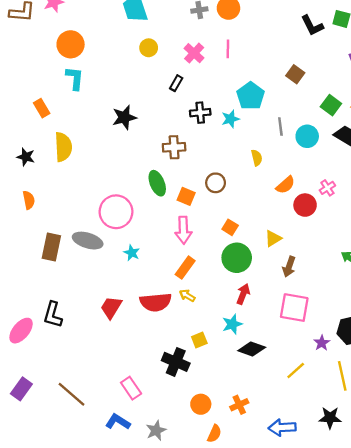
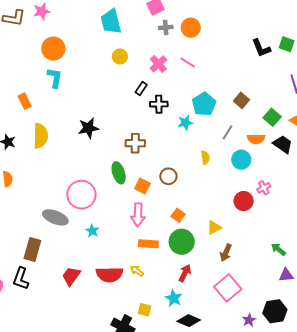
pink line: (228, 49) -> (188, 63), turned -63
brown square: (295, 74) -> (241, 100), moved
black cross: (200, 113) -> (159, 104), moved
black star: (124, 117) -> (88, 128), moved
gray line: (280, 127) -> (228, 132), turned 35
cyan circle: (307, 136) -> (241, 160), moved
orange semicircle: (285, 185) -> (256, 139), moved, turned 36
brown rectangle: (51, 247) -> (32, 249), moved
orange rectangle: (185, 268) -> (148, 244), moved, turned 54
pink square: (294, 308) -> (228, 288), turned 36
cyan star: (232, 324) -> (174, 298), turned -30
yellow square: (199, 340) -> (144, 310), turned 32

